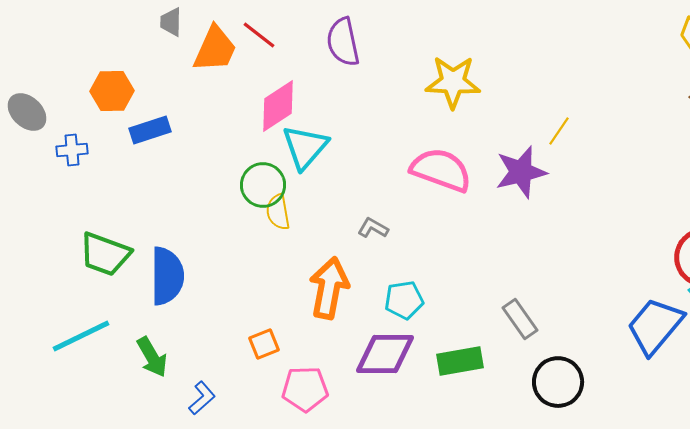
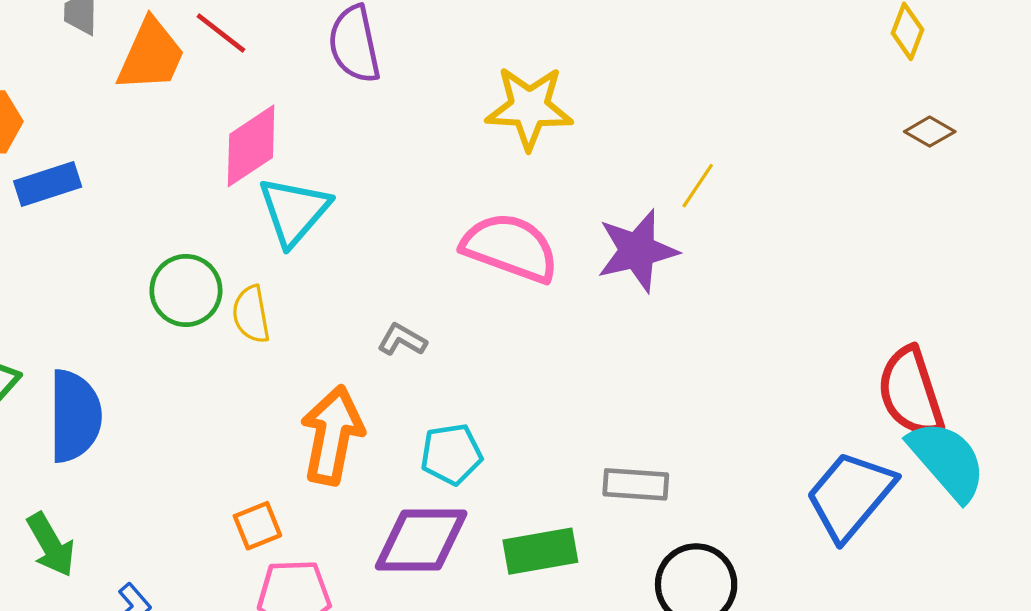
green circle: (263, 185) -> (186, 290), moved
gray rectangle: (520, 319) -> (636, 484), turned -51
orange square: (264, 344) -> (257, 526), moved

